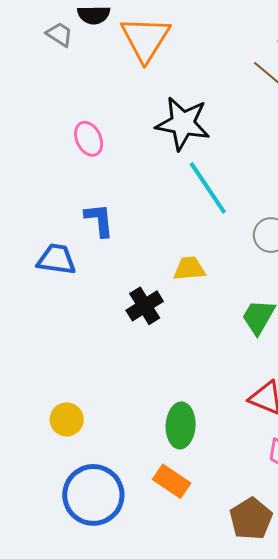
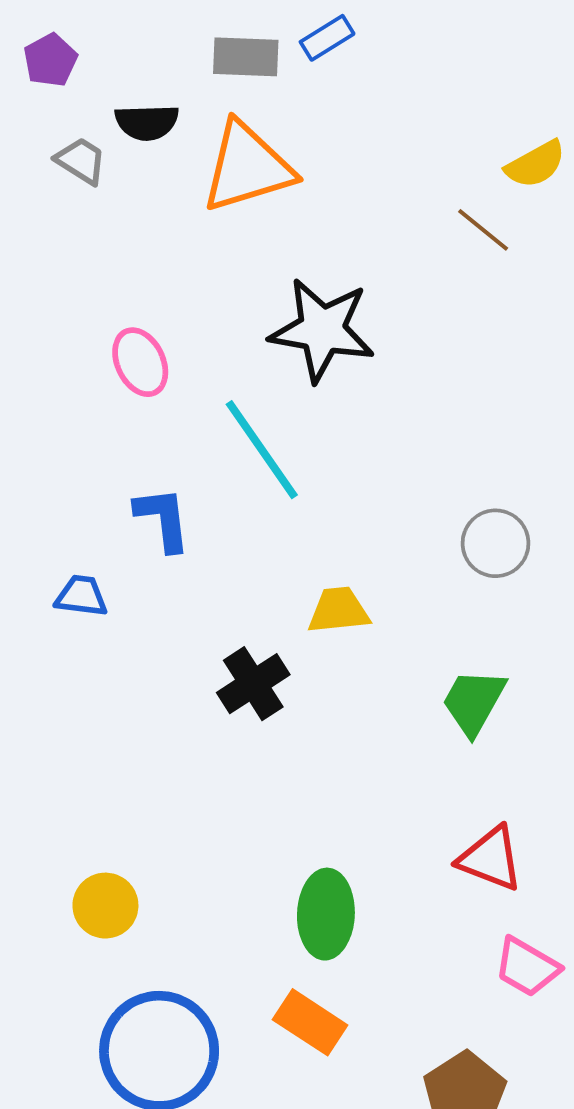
orange triangle: (145, 39) -> (247, 167), turned 42
cyan line: (208, 188) -> (262, 450), moved
blue trapezoid: (56, 259) -> (81, 596), size x0.7

